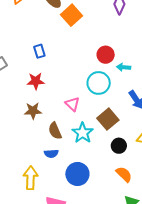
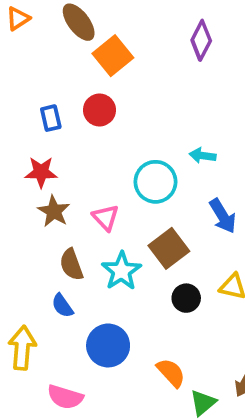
red circle: (106, 55) -> (99, 110), moved
brown star: (33, 111) -> (54, 211), moved, turned 30
blue semicircle: (51, 154) -> (62, 306), turned 56
orange semicircle: (124, 174) -> (171, 373), moved

